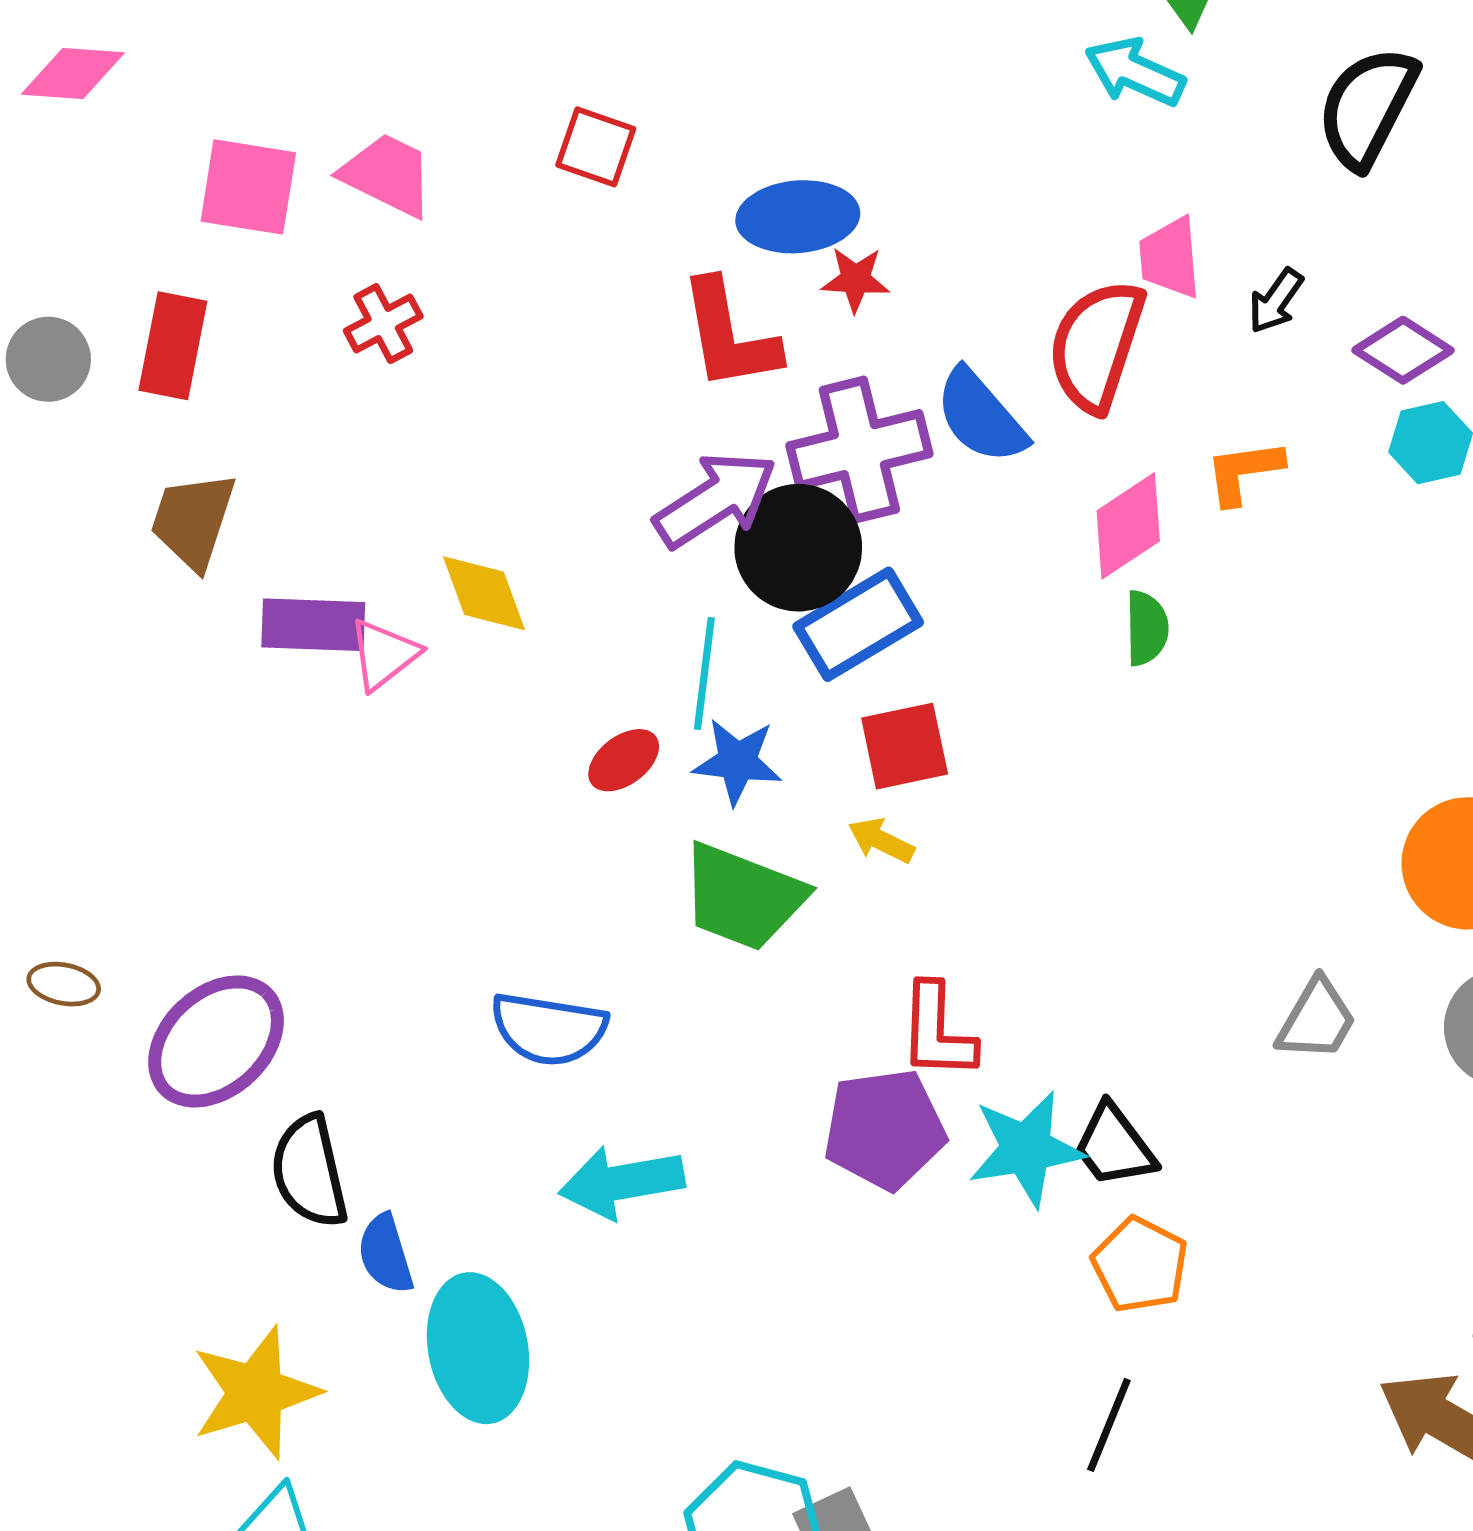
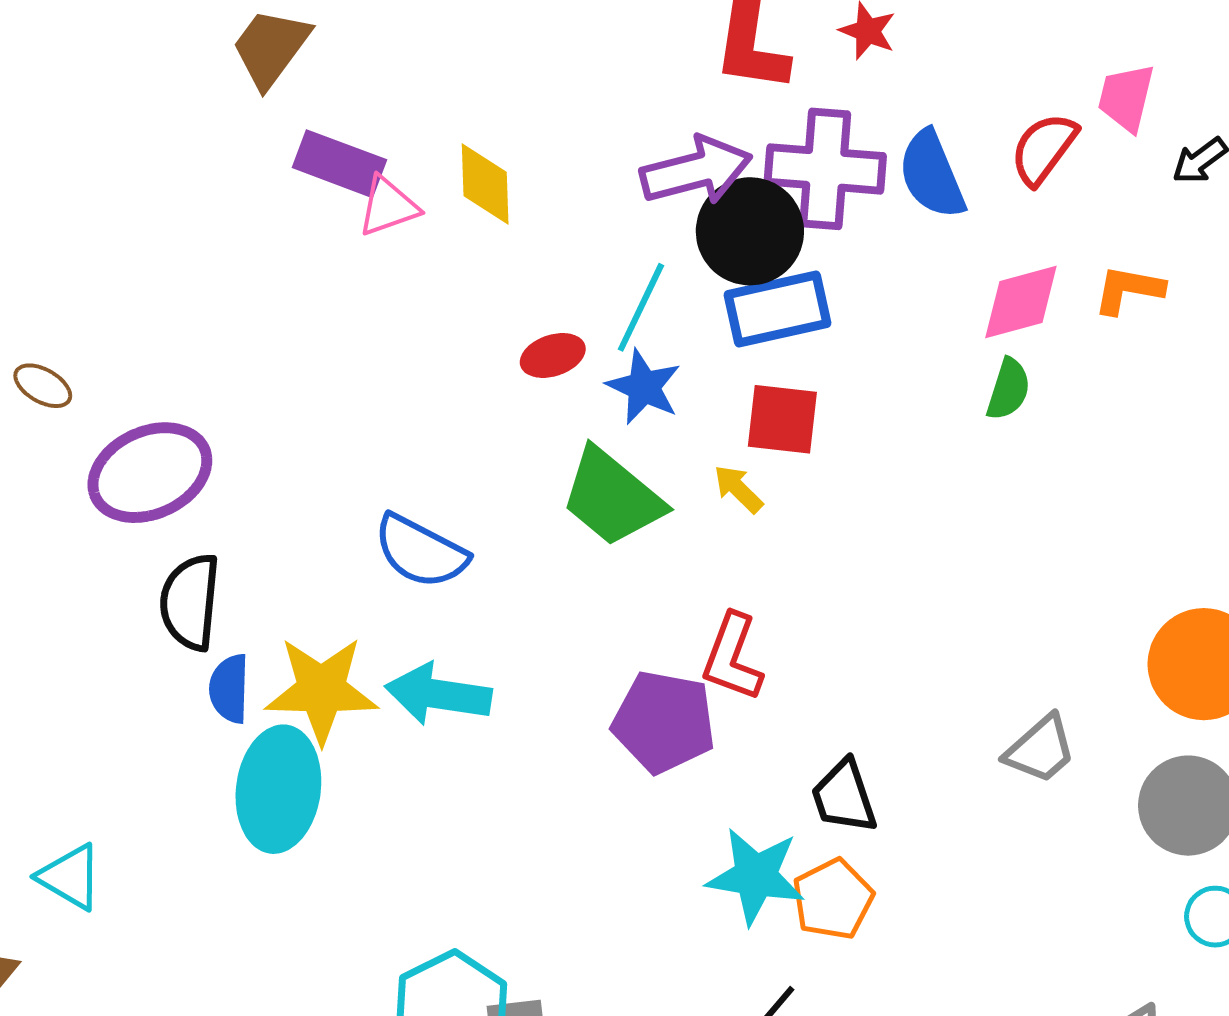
red semicircle: (1096, 346) -> (1044, 149), size x0.7
cyan star: (1026, 1149) -> (756, 876), moved
yellow star: (256, 1393) -> (321, 690), moved

